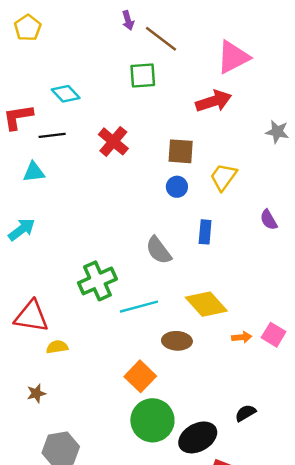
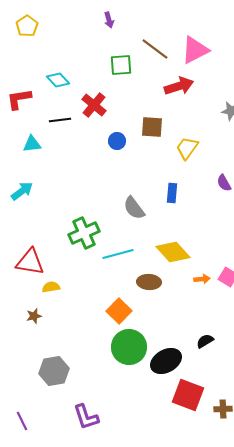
brown line: (161, 39) -> (155, 49), moved
black line: (52, 135) -> (60, 120), moved
red cross: (113, 141) -> (94, 105), moved
blue circle: (177, 187) -> (117, 141), moved
brown star: (36, 393) -> (34, 316), moved

